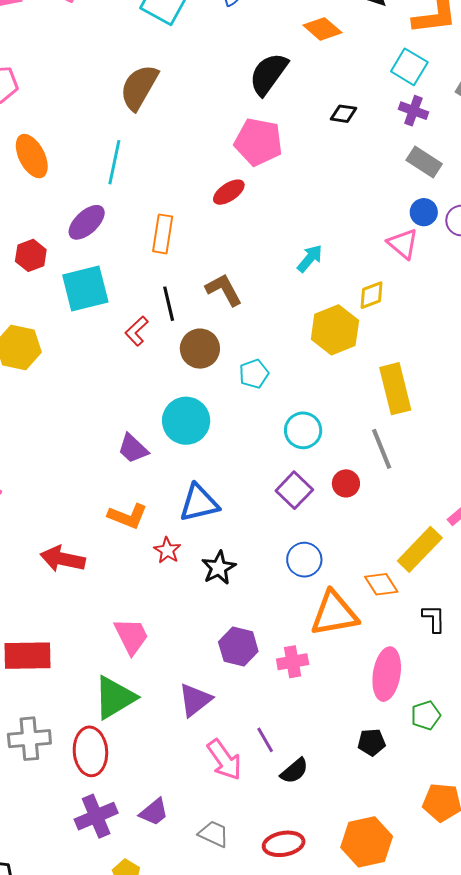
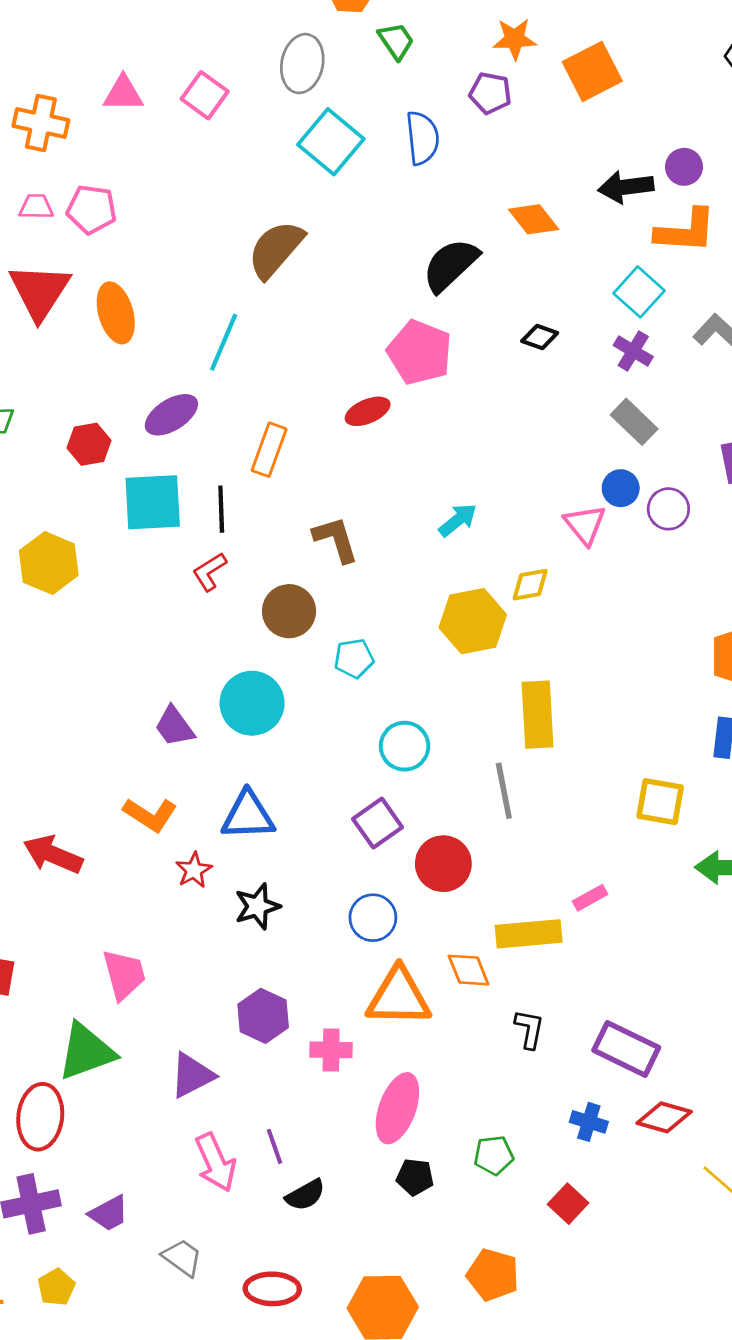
black line: (169, 304) -> (221, 509), moved
red circle: (346, 483) -> (443, 864), moved, size x1.5
yellow rectangle: (420, 549) -> (529, 934), turned 30
pink ellipse: (387, 674) -> (397, 1108), moved

